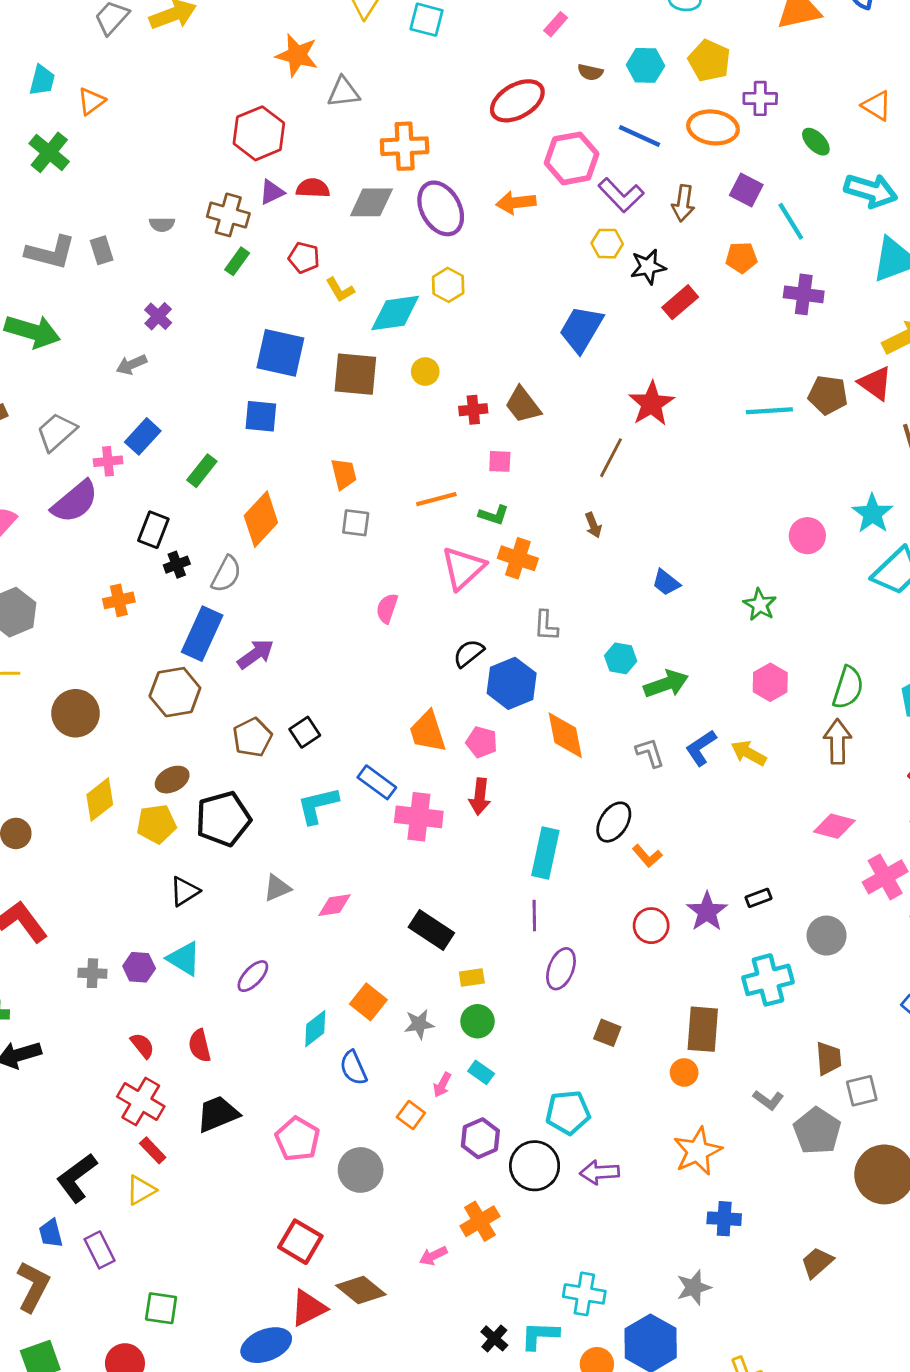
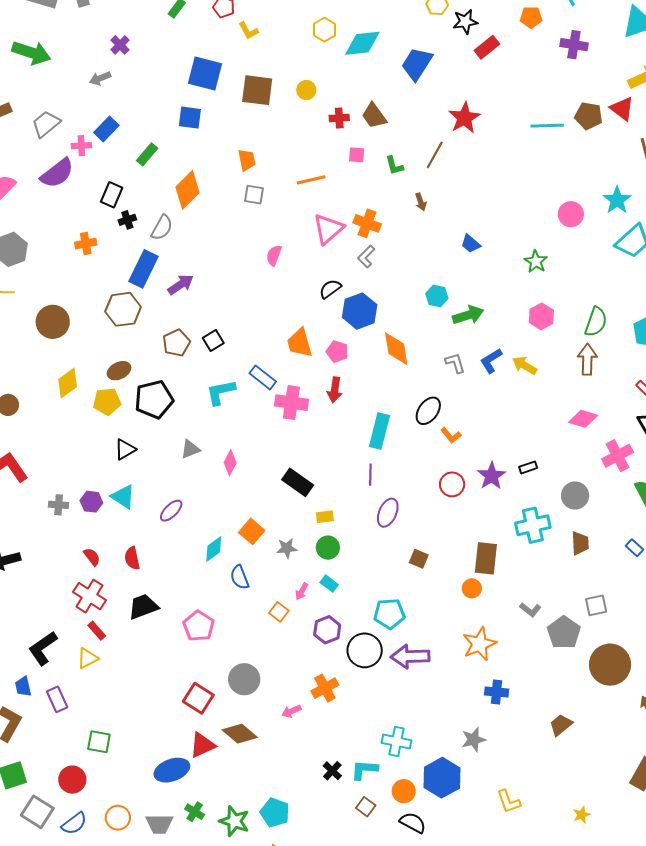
cyan diamond: (395, 313) -> (362, 43), moved
green L-shape: (494, 515) -> (394, 165), moved, turned 55
gray L-shape: (546, 626) -> (366, 256), moved, turned 40
pink diamond: (335, 905) -> (230, 463), turned -55
brown trapezoid: (829, 1058) -> (580, 543), moved
gray circle: (361, 1170) -> (244, 679), moved
purple arrow: (600, 1172) -> (410, 656), size x1.4

